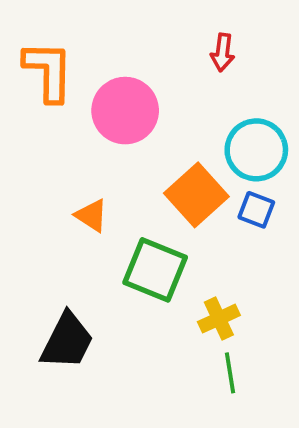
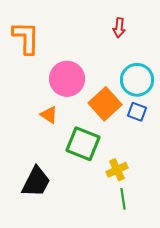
pink circle: (125, 111) -> (67, 79), moved

